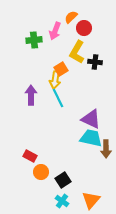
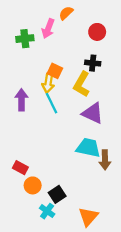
red circle: (84, 28) -> (97, 32), moved
yellow L-shape: (77, 52) -> (82, 84), moved
orange square: (61, 69) -> (55, 71), turned -32
purple triangle: (91, 119) -> (93, 113), moved
cyan cross: (62, 201) -> (47, 211), moved

